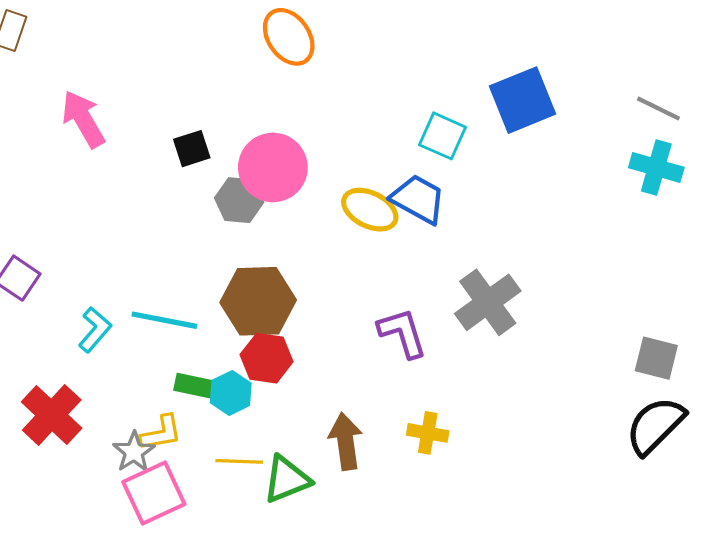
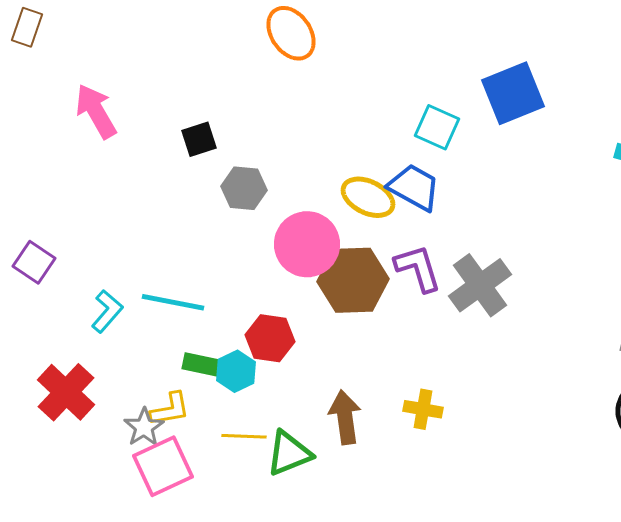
pink circle: (273, 167) -> (307, 244), moved
brown hexagon: (258, 301) -> (353, 280), moved
purple L-shape: (402, 333) -> (418, 268), moved

